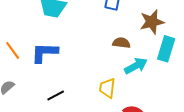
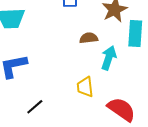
cyan arrow: (136, 66) -> (109, 58), turned -30

